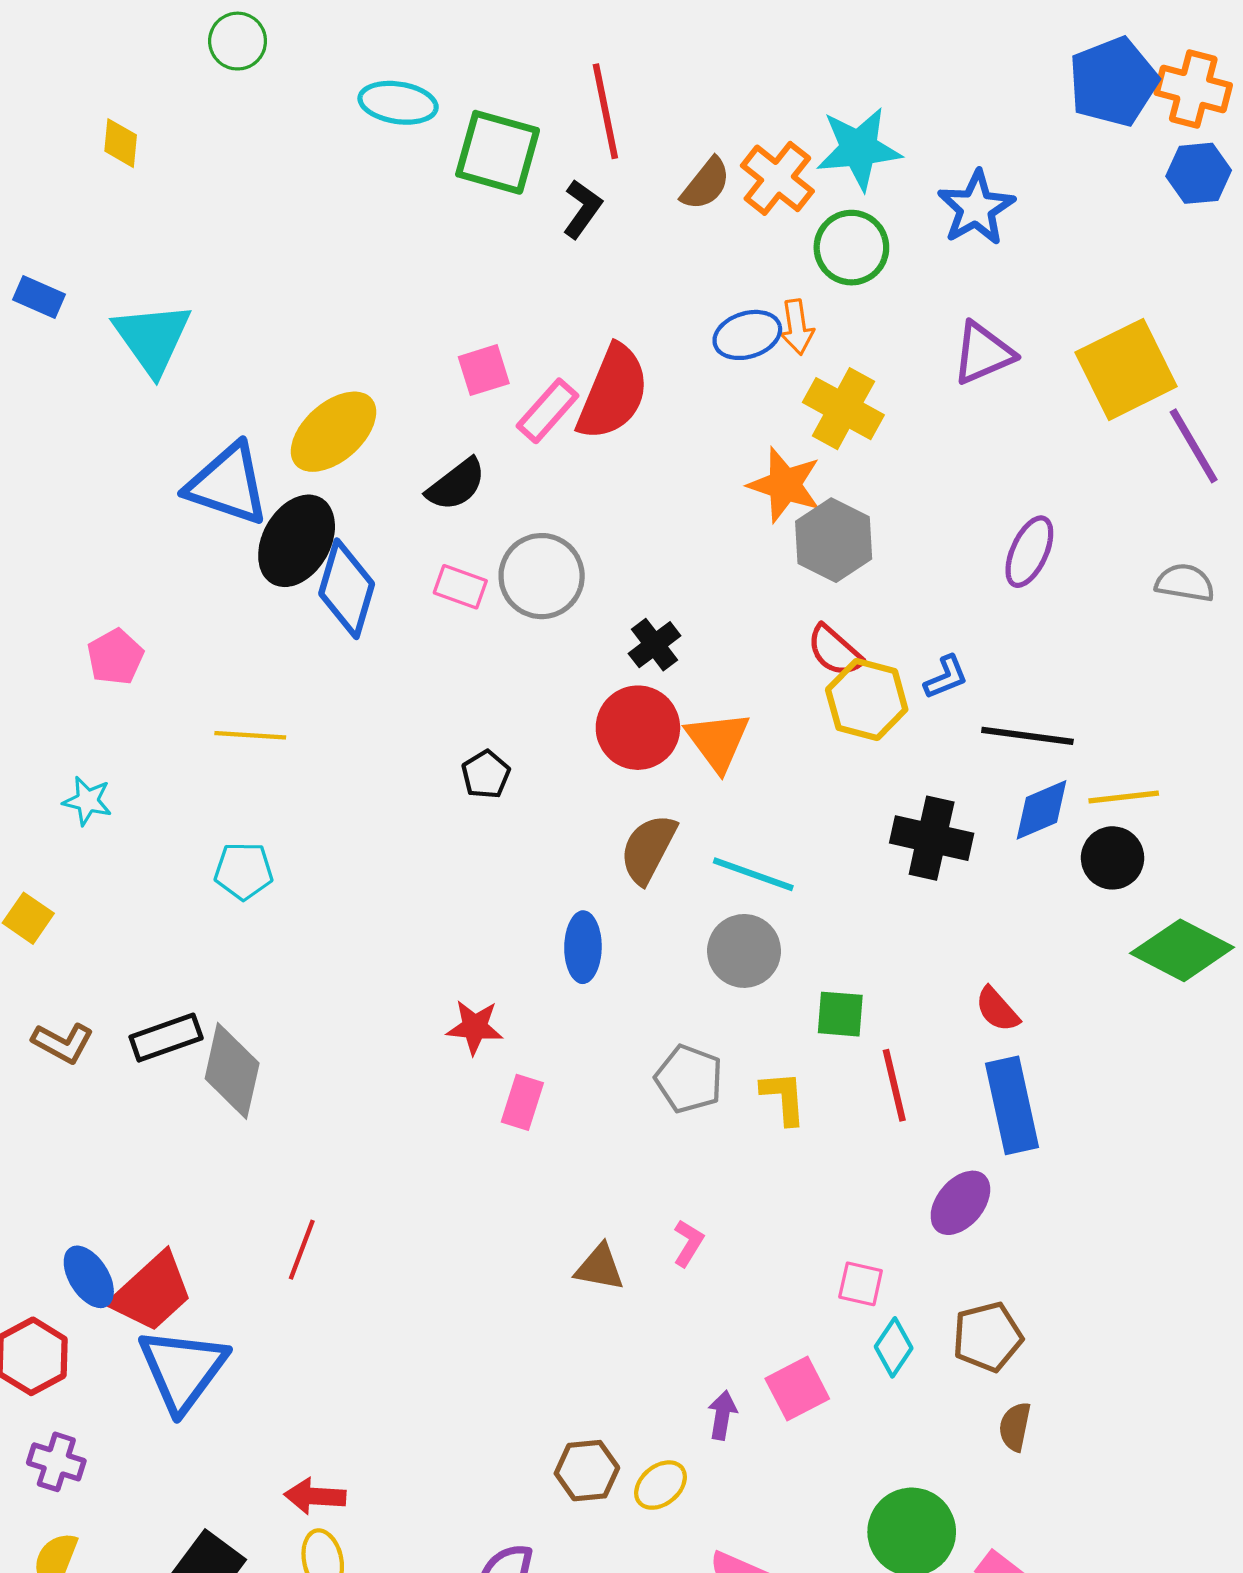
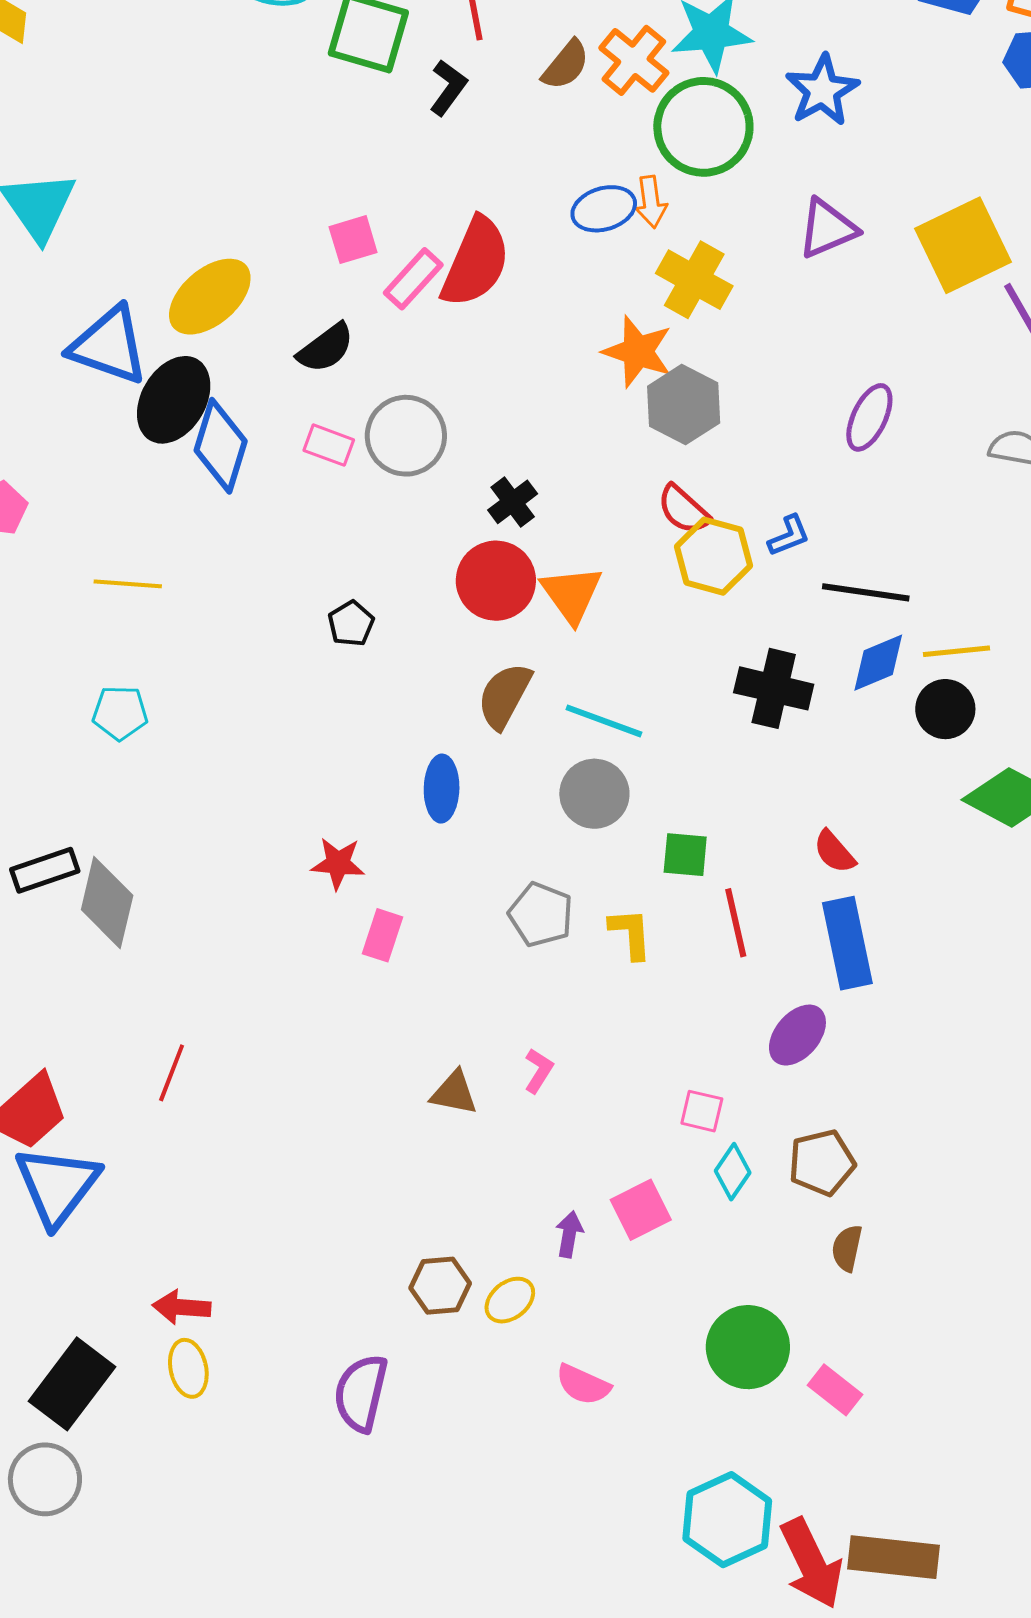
green circle: (851, 248) -> (703, 127), size x1.4

